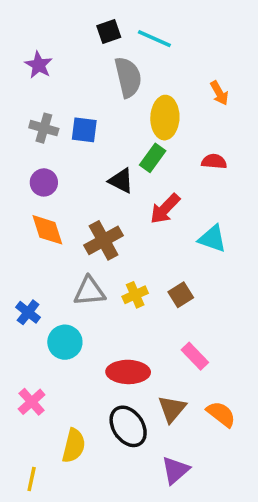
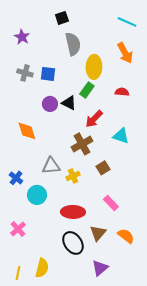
cyan line: (154, 39) -> (127, 22), moved
orange arrow: (219, 93) -> (125, 53), size x1.5
purple circle: (44, 182) -> (50, 104), moved
brown cross: (104, 240) -> (82, 144), moved
yellow cross: (135, 295) -> (73, 176), moved
yellow semicircle: (74, 446) -> (42, 268), moved

